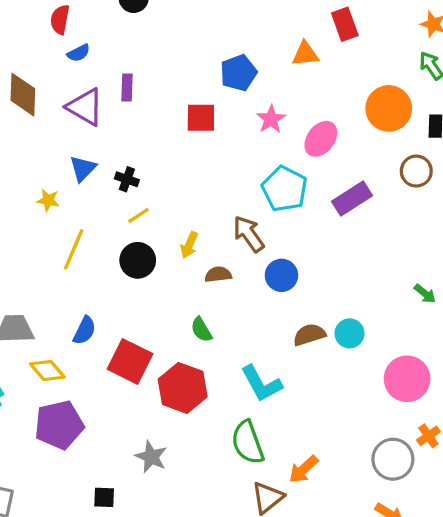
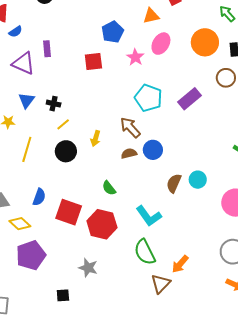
pink ellipse: (321, 139) -> (161, 44), moved
brown semicircle: (218, 274) -> (129, 154), moved
brown semicircle: (309, 335) -> (174, 183), turned -42

